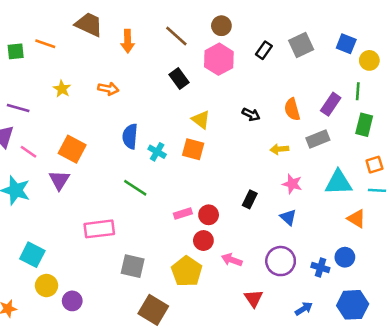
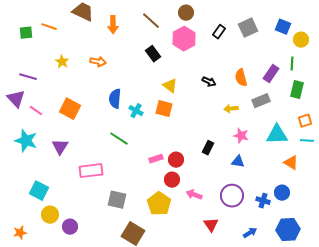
purple triangle: (59, 180) -> (60, 147), moved
blue triangle: (288, 217) -> (238, 162), turned -32

